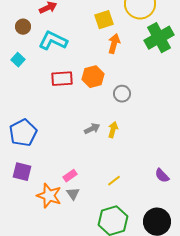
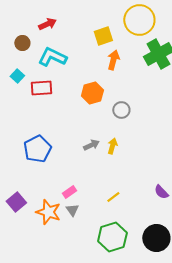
red rectangle: (62, 79) -> (41, 88), moved
blue pentagon: (23, 133) -> (37, 149), moved
purple square: (22, 172) -> (16, 202), moved, turned 36

